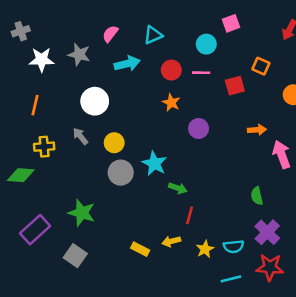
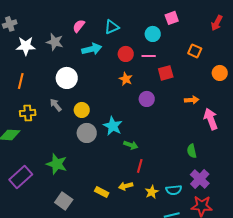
red square: (235, 86) -> (166, 73), moved
gray square: (75, 256) -> (64, 201), moved

